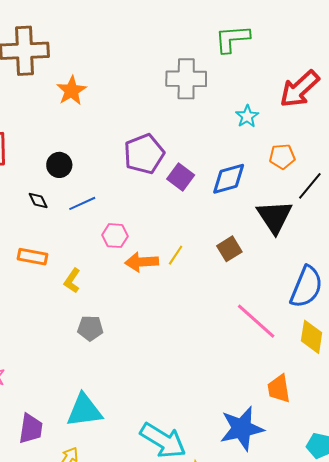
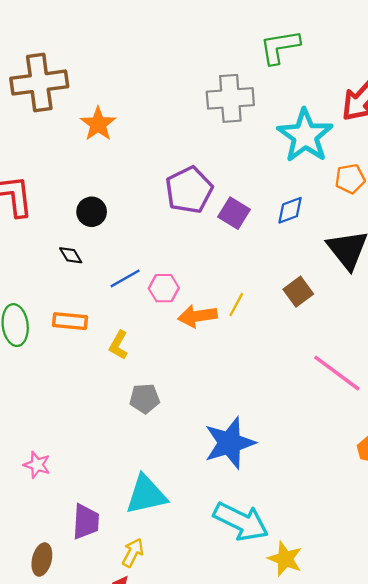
cyan star: (247, 116) -> (305, 136), size x2.0
blue diamond: (229, 179) -> (290, 210), size x0.7
blue line: (82, 203) -> (125, 278), moved
blue star: (242, 429) -> (230, 443), moved

